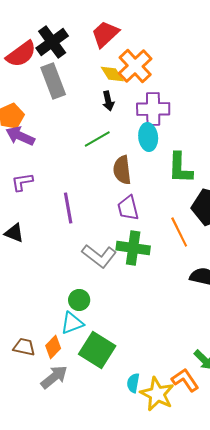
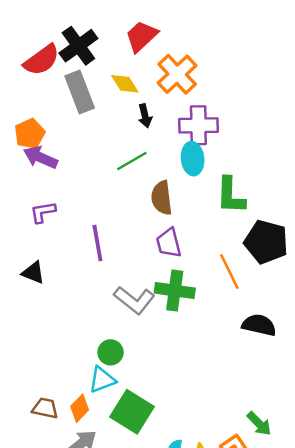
yellow diamond: (112, 74) -> (125, 84), moved

